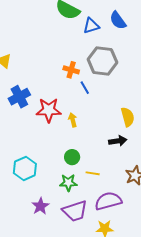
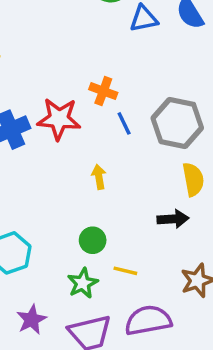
gray hexagon: (102, 61) -> (177, 123), moved
red star: (49, 110) -> (59, 119), moved
green star: (68, 183) -> (83, 283), turned -30

